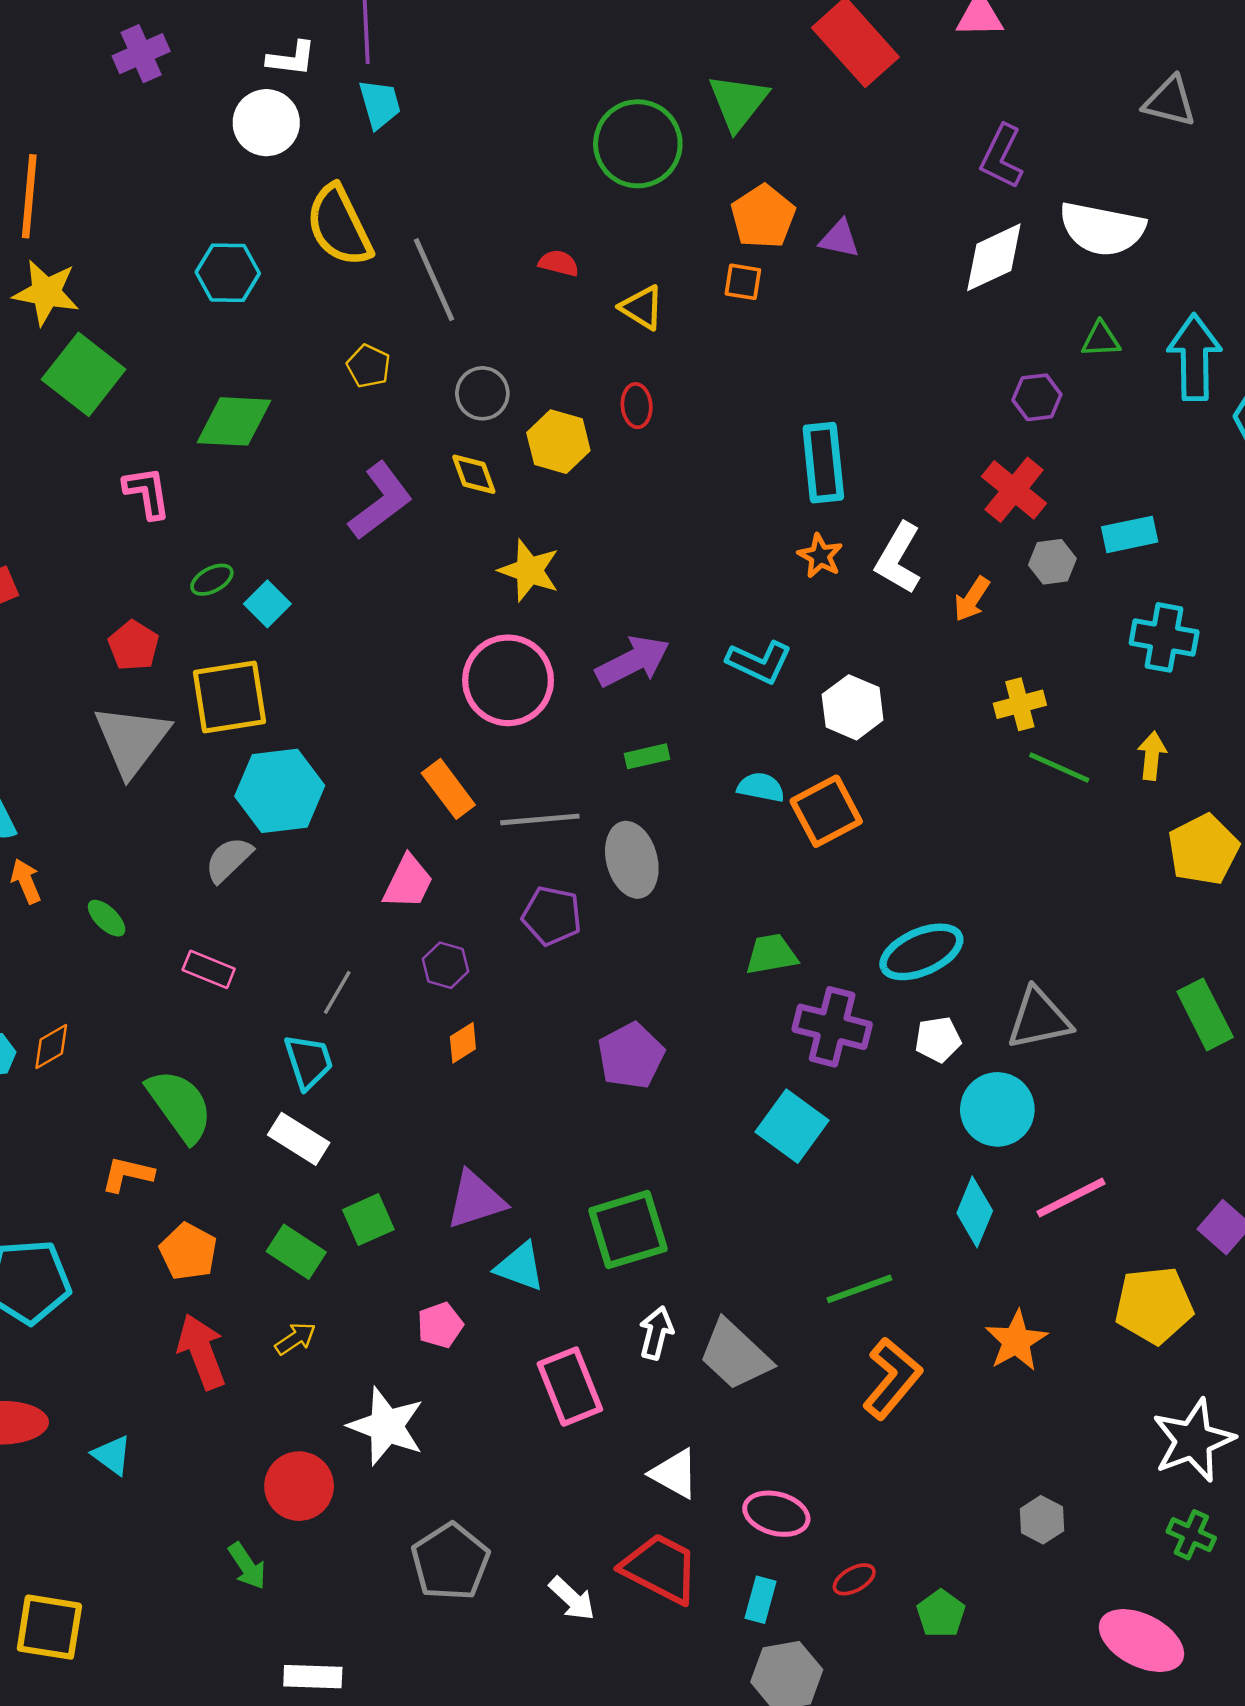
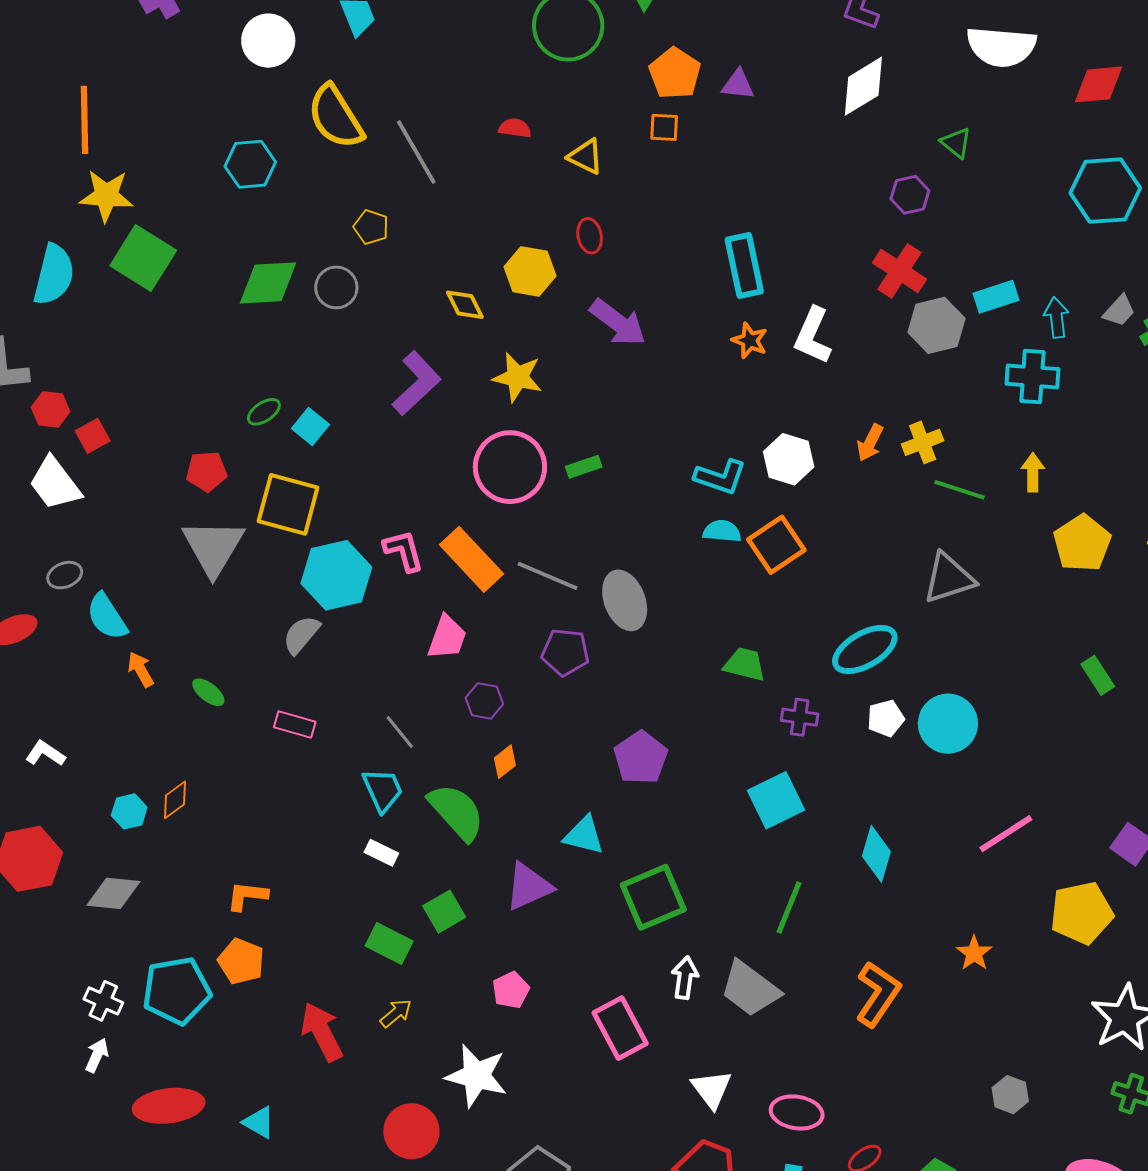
white semicircle: (1102, 229) -> (1001, 47), moved
green triangle: (1101, 339) -> (956, 143), turned 48
cyan arrow: (1194, 357) -> (1057, 318), moved, size x0.6
gray circle: (482, 393) -> (336, 287), moved
pink L-shape: (147, 493) -> (404, 551), moved
purple L-shape: (381, 501) -> (416, 383), moved
gray hexagon: (1052, 562) -> (936, 325), size x1.5
orange arrow: (972, 599) -> (870, 443), moved
red pentagon: (133, 646) -> (207, 471), turned -30
purple arrow: (633, 661) -> (618, 323), moved, turned 70
cyan L-shape: (759, 662) -> (720, 477), moved
yellow square: (229, 697) -> (288, 504), turned 30
green rectangle: (647, 756) -> (584, 467), moved
orange rectangle: (448, 789) -> (471, 559), size x1.4
gray line: (540, 819) -> (548, 576), turned 34
green trapezoid: (771, 954) -> (745, 664), turned 30
gray line: (337, 992) -> (400, 732), turned -63
green rectangle: (1205, 1014) -> (1098, 675), size x0.7
gray triangle: (1039, 1019) -> (949, 578), moved
purple cross: (832, 1027) -> (800, 717), size x0.6
green semicircle: (180, 1106) -> (456, 812), moved
cyan circle: (997, 1109) -> (948, 724), moved
cyan square: (792, 1126) -> (776, 800), turned 34
white rectangle: (299, 1139) -> (381, 853), size x0.7
cyan diamond: (975, 1212) -> (876, 854), moved
orange pentagon: (188, 1252) -> (241, 961), moved
cyan triangle: (520, 1267) -> (584, 835), moved
green line: (859, 1289) -> (789, 908), moved, turned -42
orange star: (1016, 1341) -> (974, 953), size x0.7
white triangle: (675, 1474) -> (712, 1089), turned 30

